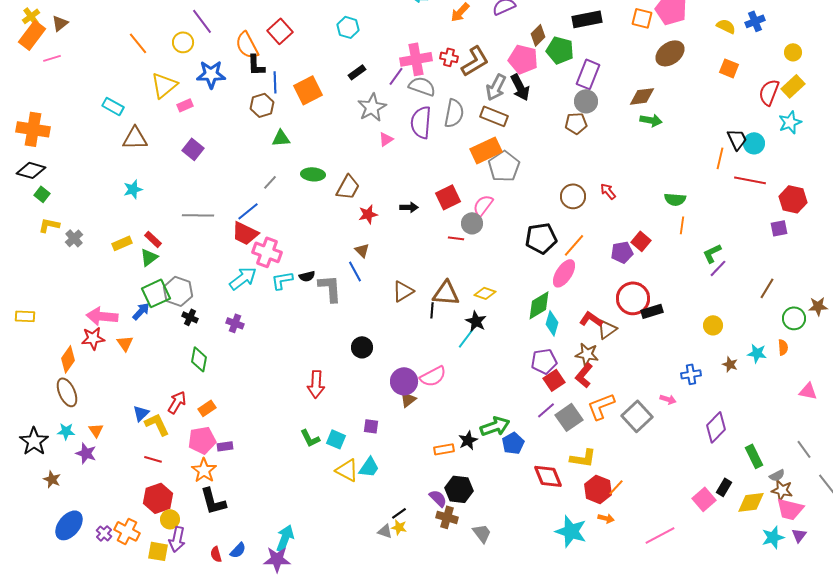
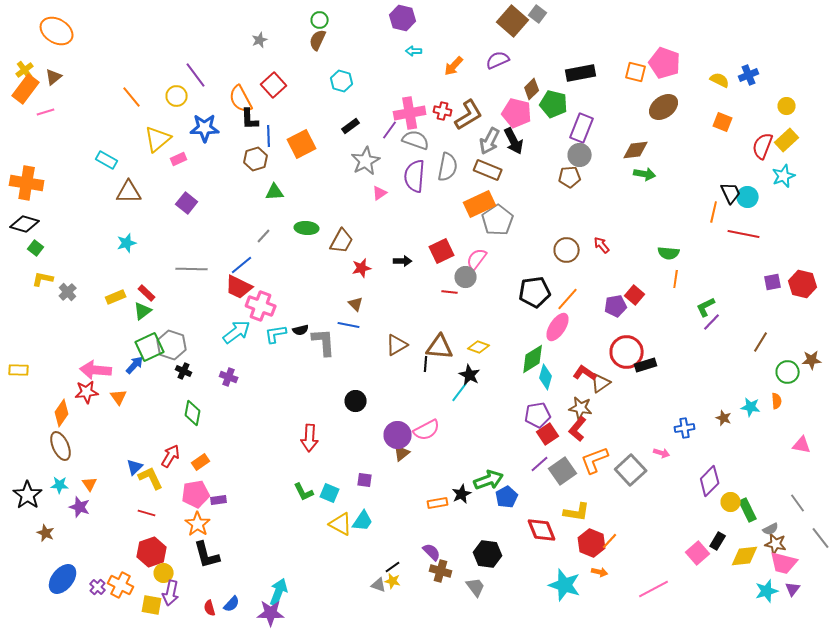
red hexagon: (793, 199) -> (803, 284), moved
blue line: (355, 271) -> (349, 325), turned -50
yellow circle: (713, 325) -> (731, 502), moved
black hexagon: (459, 489) -> (488, 554), moved

